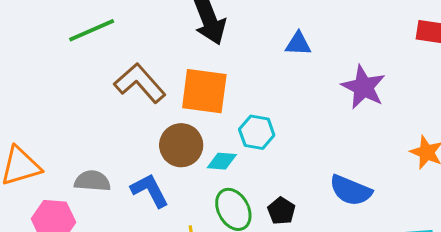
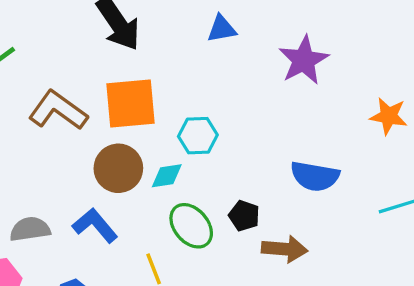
purple star: (363, 87) -> (304, 60), turned 30

